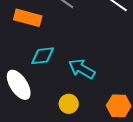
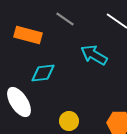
cyan arrow: (82, 69) -> (94, 55), moved

